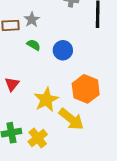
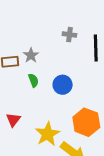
green semicircle: (34, 45) -> (33, 80), turned 40

